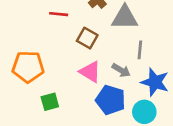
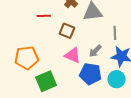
gray line: (140, 50) -> (115, 33), moved
gray arrow: (121, 70) -> (95, 51), turned 112
green square: (50, 102) -> (46, 81), size x1.5

